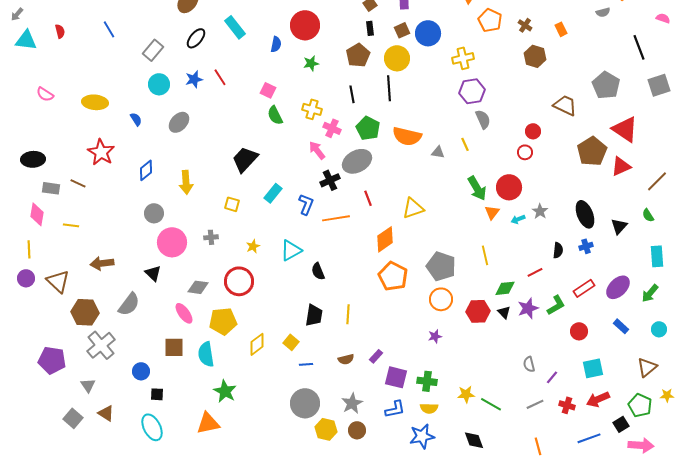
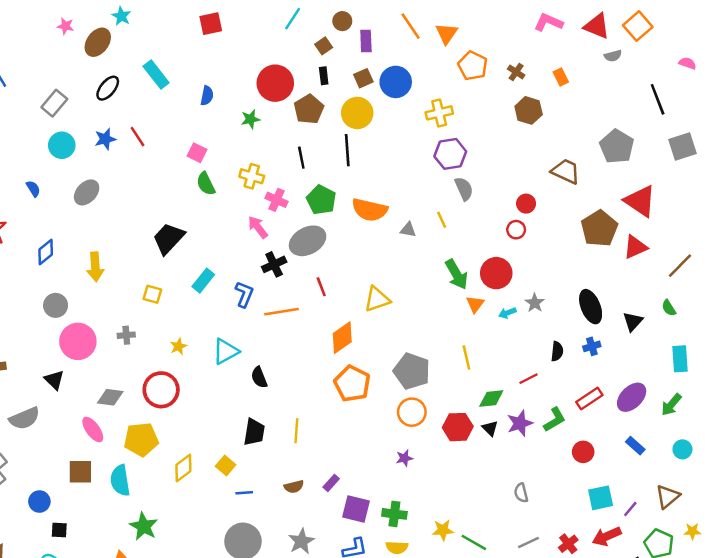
red circle: (305, 25) -> (275, 83), moved
gray semicircle: (129, 304) -> (25, 418), turned 30
purple line: (552, 377) -> (630, 509), moved
red cross: (567, 405) -> (568, 544), turned 35

